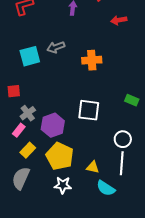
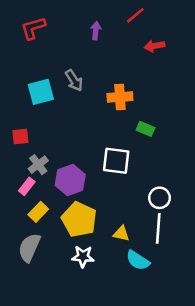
gray arrow: (56, 47) -> (74, 80), turned -102
green rectangle: (132, 100) -> (145, 129), moved

